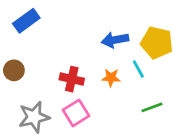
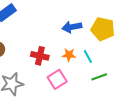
cyan line: (138, 69) -> (88, 57), moved
pink square: (76, 113) -> (57, 79), moved

